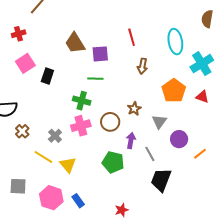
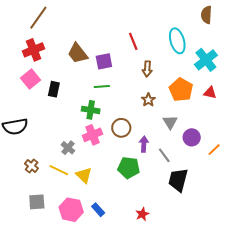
red cross: (19, 34) -> (33, 50), moved, size x1.5
brown star: (134, 109) -> (148, 100), moved
brown cross: (22, 131) -> (32, 166), moved

